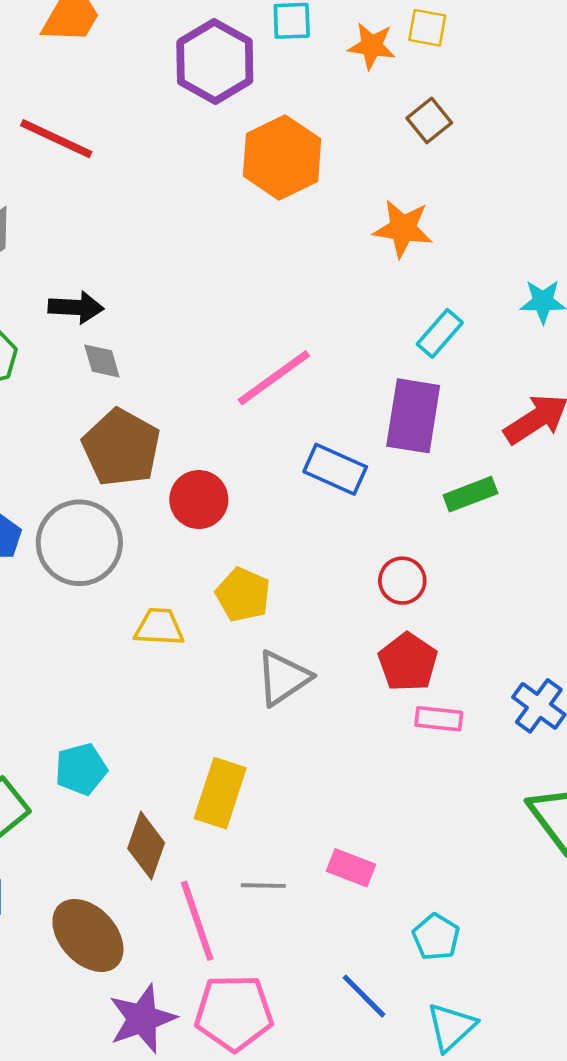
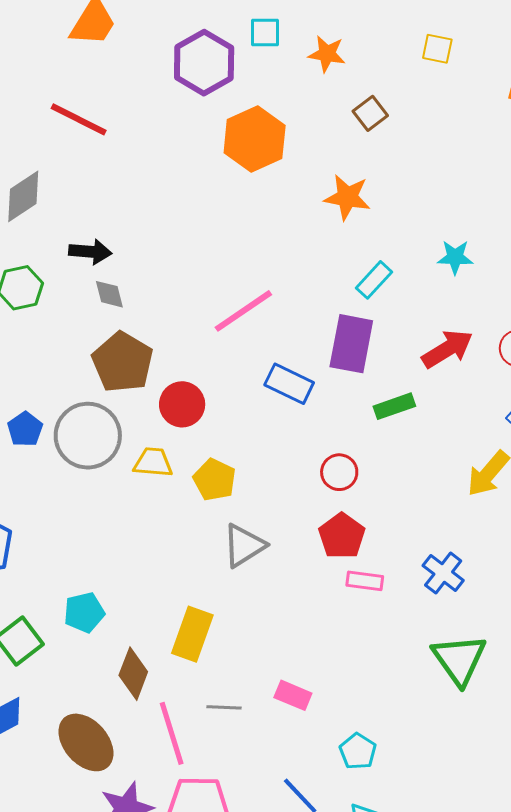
yellow square: (427, 28) -> (437, 49), moved
yellow trapezoid: (159, 627) -> (153, 462), moved

